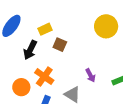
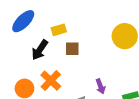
brown square: (60, 45) -> (72, 49), turned -32

